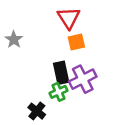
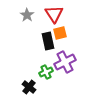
gray star: (14, 40) -> (27, 15), moved
black rectangle: (61, 73) -> (48, 41), moved

